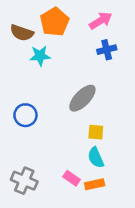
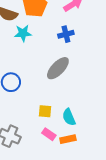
blue cross: (107, 50) -> (66, 34), moved
yellow square: (96, 132) -> (45, 111), moved

